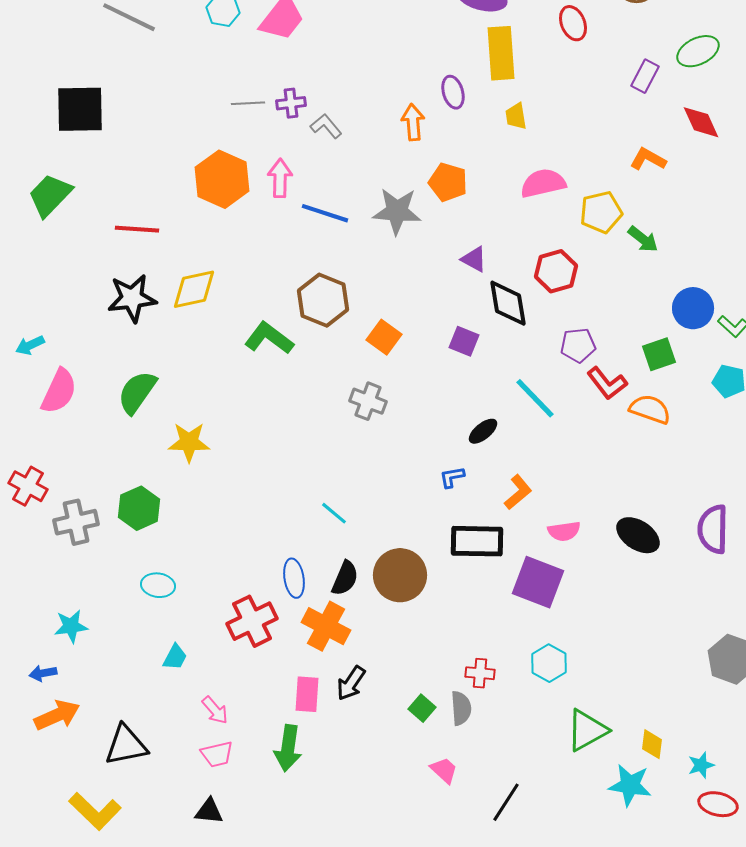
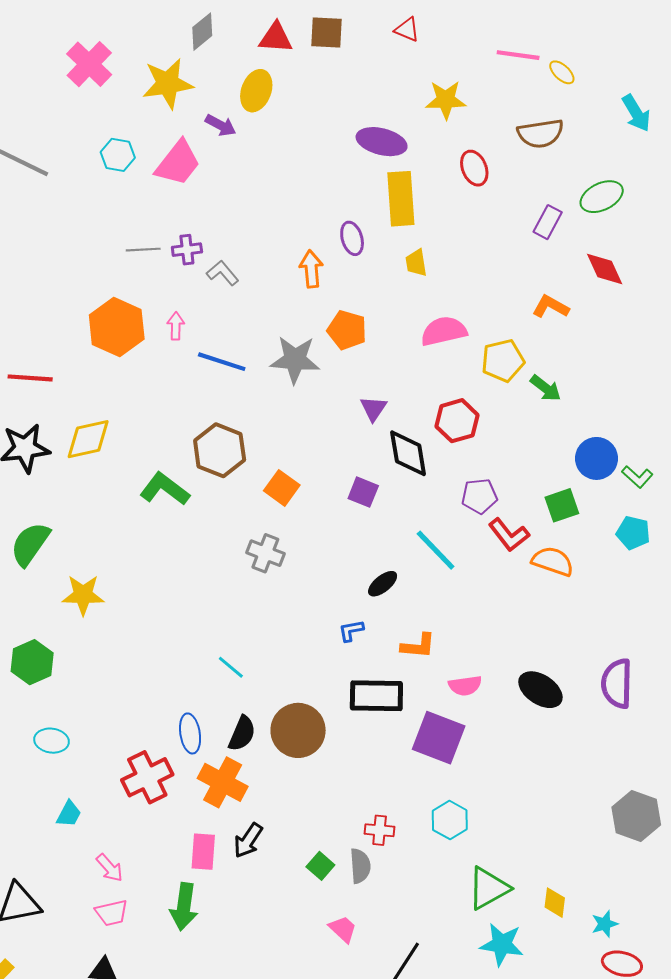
pink arrow: (280, 178) -> (176, 326), size x0.7
purple triangle: (474, 259) -> (373, 409), turned 36
orange L-shape: (518, 492) -> (418, 646), turned 45
cyan star: (630, 785) -> (502, 944), moved

